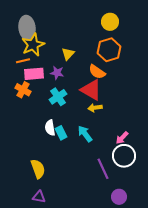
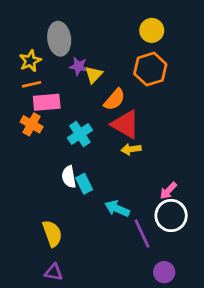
gray ellipse: (27, 28) -> (59, 39), moved
yellow star: (33, 45) -> (30, 61), moved, size x0.7
orange semicircle: (97, 72) -> (114, 99), moved, turned -84
purple star: (57, 73) -> (79, 66), moved
cyan arrow: (85, 134) -> (117, 209), moved, turned -30

